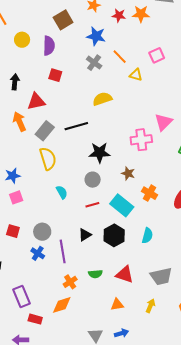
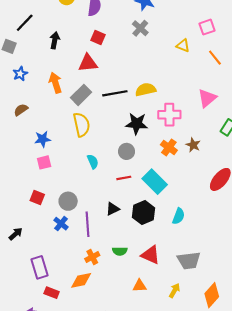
orange line: (120, 57) -> (215, 58), moved
yellow semicircle: (102, 99) -> (146, 90), moved
red triangle: (36, 102) -> (88, 63), moved
pink cross: (141, 140) -> (169, 115), moved
brown star: (128, 173) -> (193, 145), moved
orange cross: (149, 193) -> (169, 147), moved

